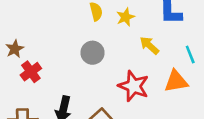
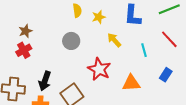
brown star: (15, 49) -> (25, 31), moved
orange triangle: (176, 81) -> (131, 83), moved

